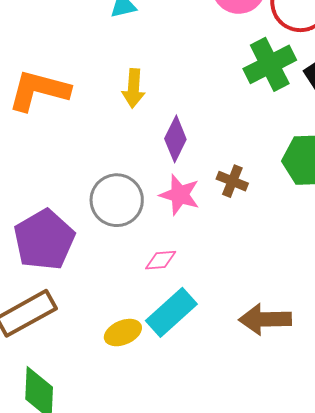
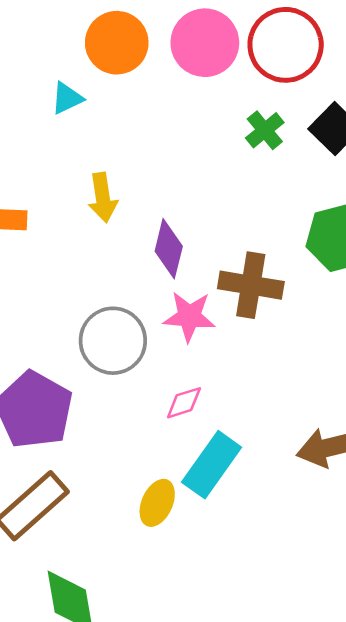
green cross: (270, 64) -> (265, 130), size x0.6
brown cross: (232, 181) -> (251, 285), size x1.6
yellow ellipse: (123, 333) -> (157, 503), turned -30

